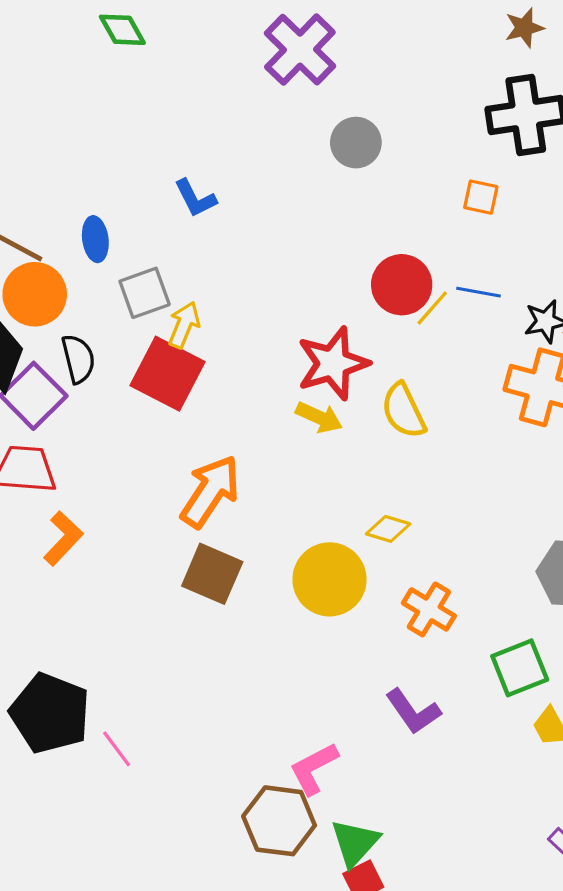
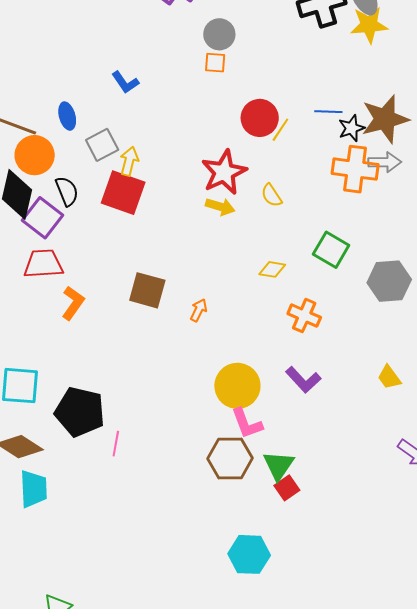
orange square: (481, 197) -> (215, 63), moved
blue line: (479, 292) -> (328, 112), moved
yellow semicircle: (403, 411) -> (272, 195), size x0.7
orange arrow: (210, 491) -> (199, 310), moved, size x0.5
brown square: (212, 574) -> (147, 290), moved
yellow circle: (329, 579) -> (237, 386), moved
green square: (520, 668) -> (331, 250), moved, turned -30
pink line: (117, 749) -> (116, 444), moved, turned 55
pink L-shape: (314, 769) -> (247, 423), turned -75

